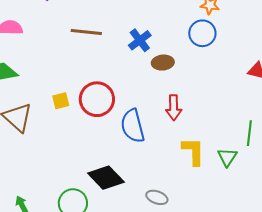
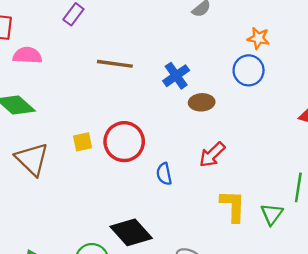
red arrow: (174, 108) -> (212, 155), turned 45
blue semicircle: (133, 126) -> (164, 174), size x0.6

